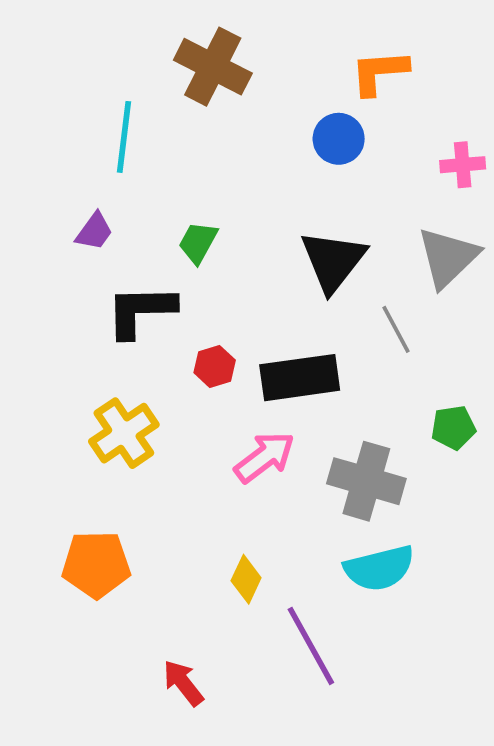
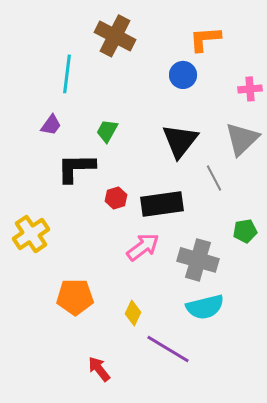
yellow cross: (124, 433) -> (31, 234), moved
orange pentagon: (96, 564) -> (75, 297), moved
purple line: (311, 646) -> (168, 349), turned -30

